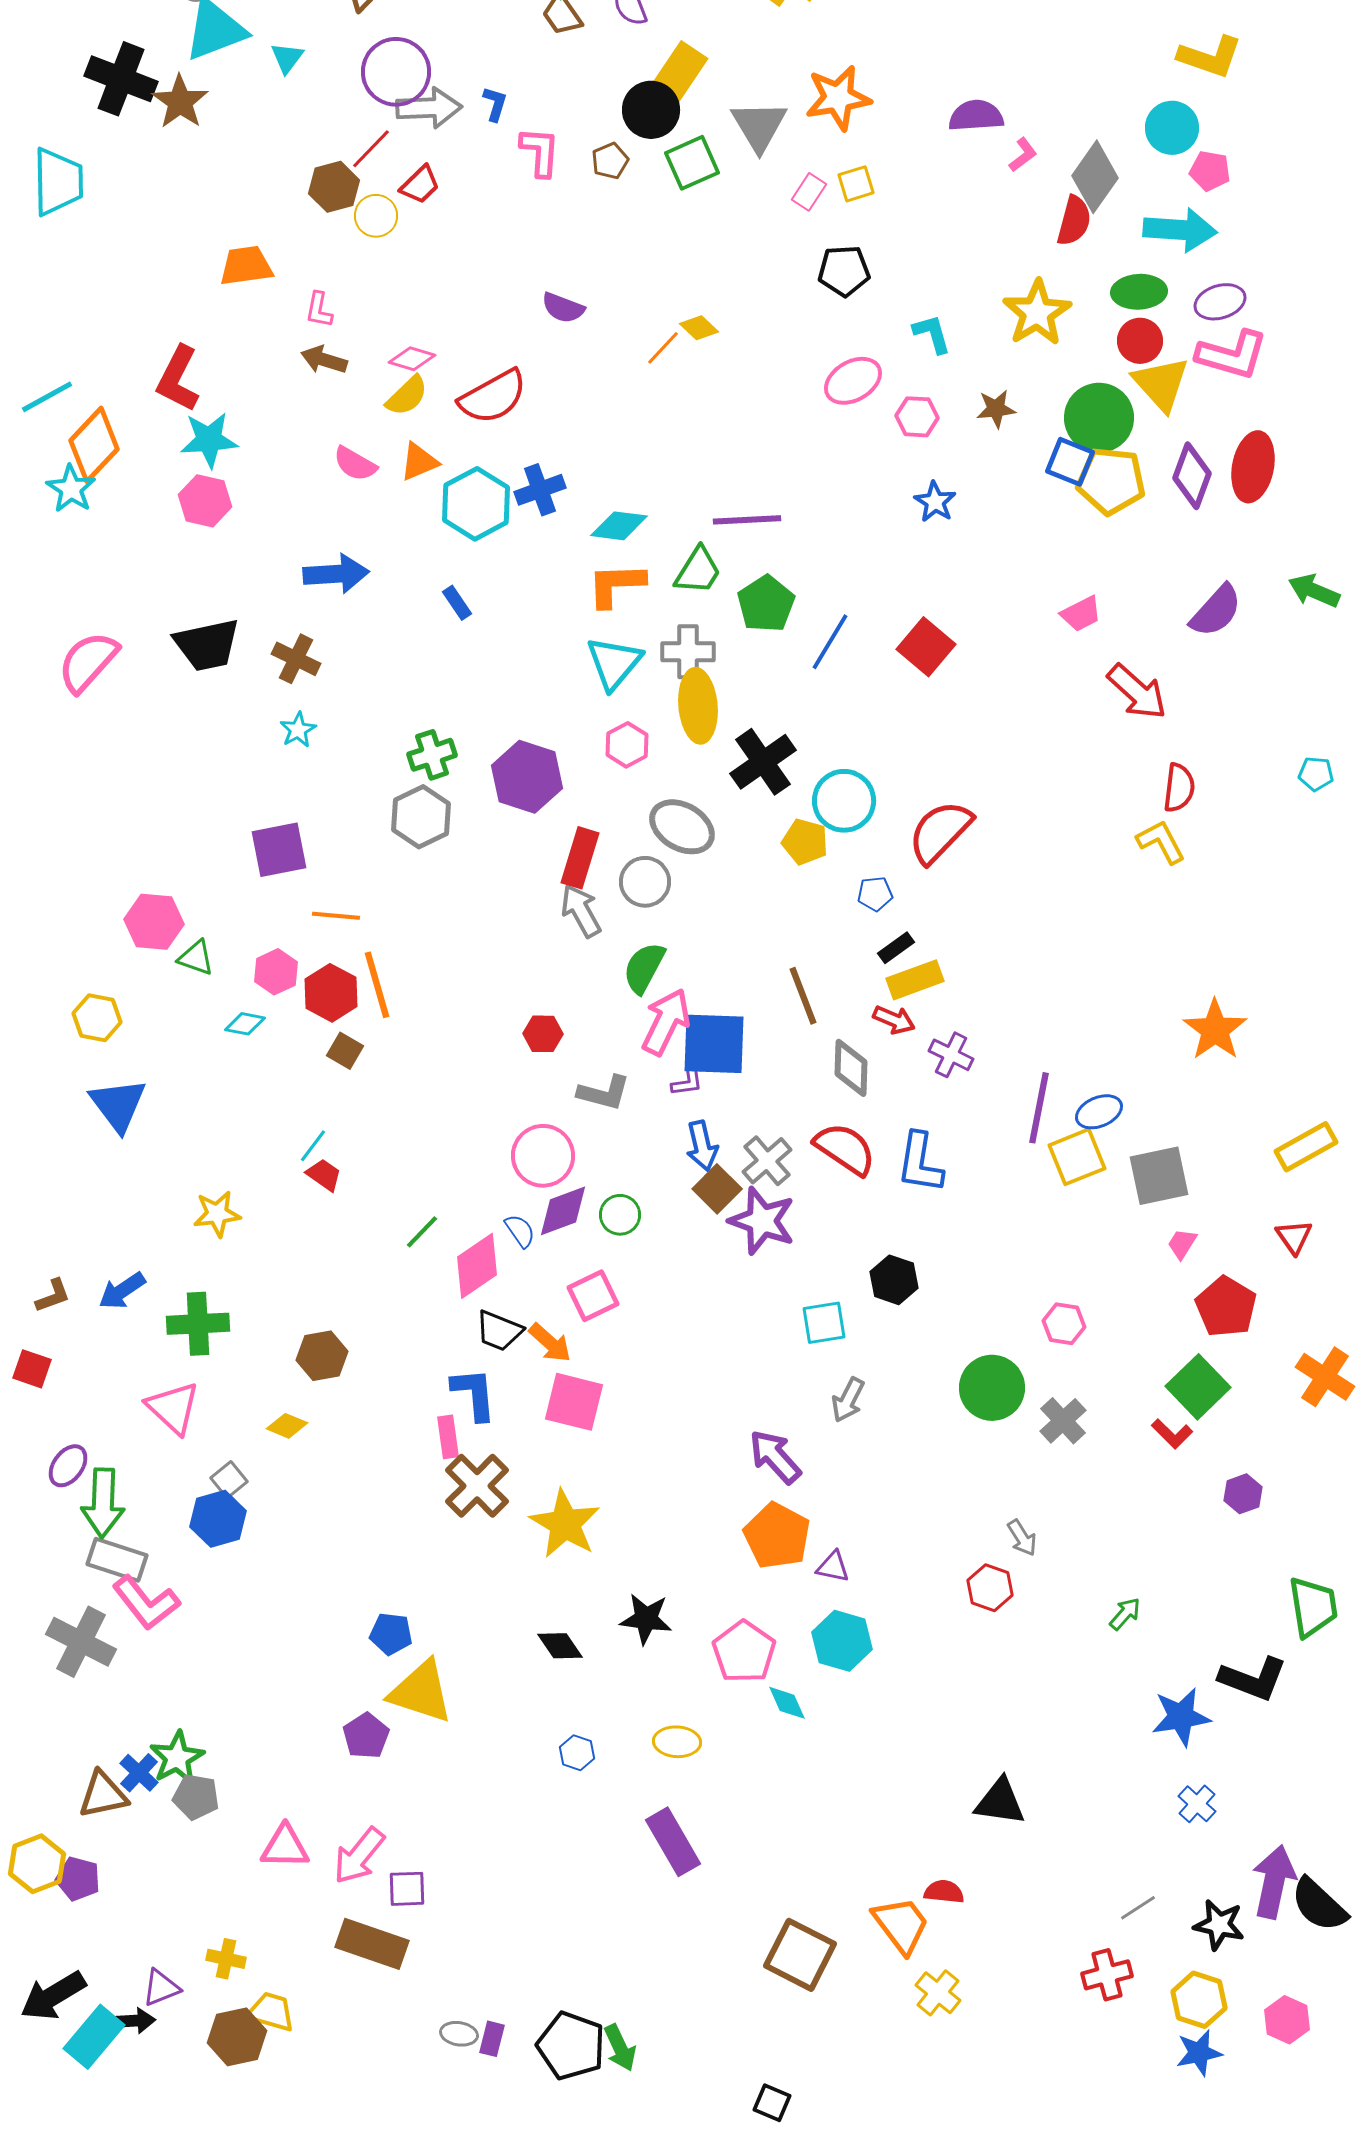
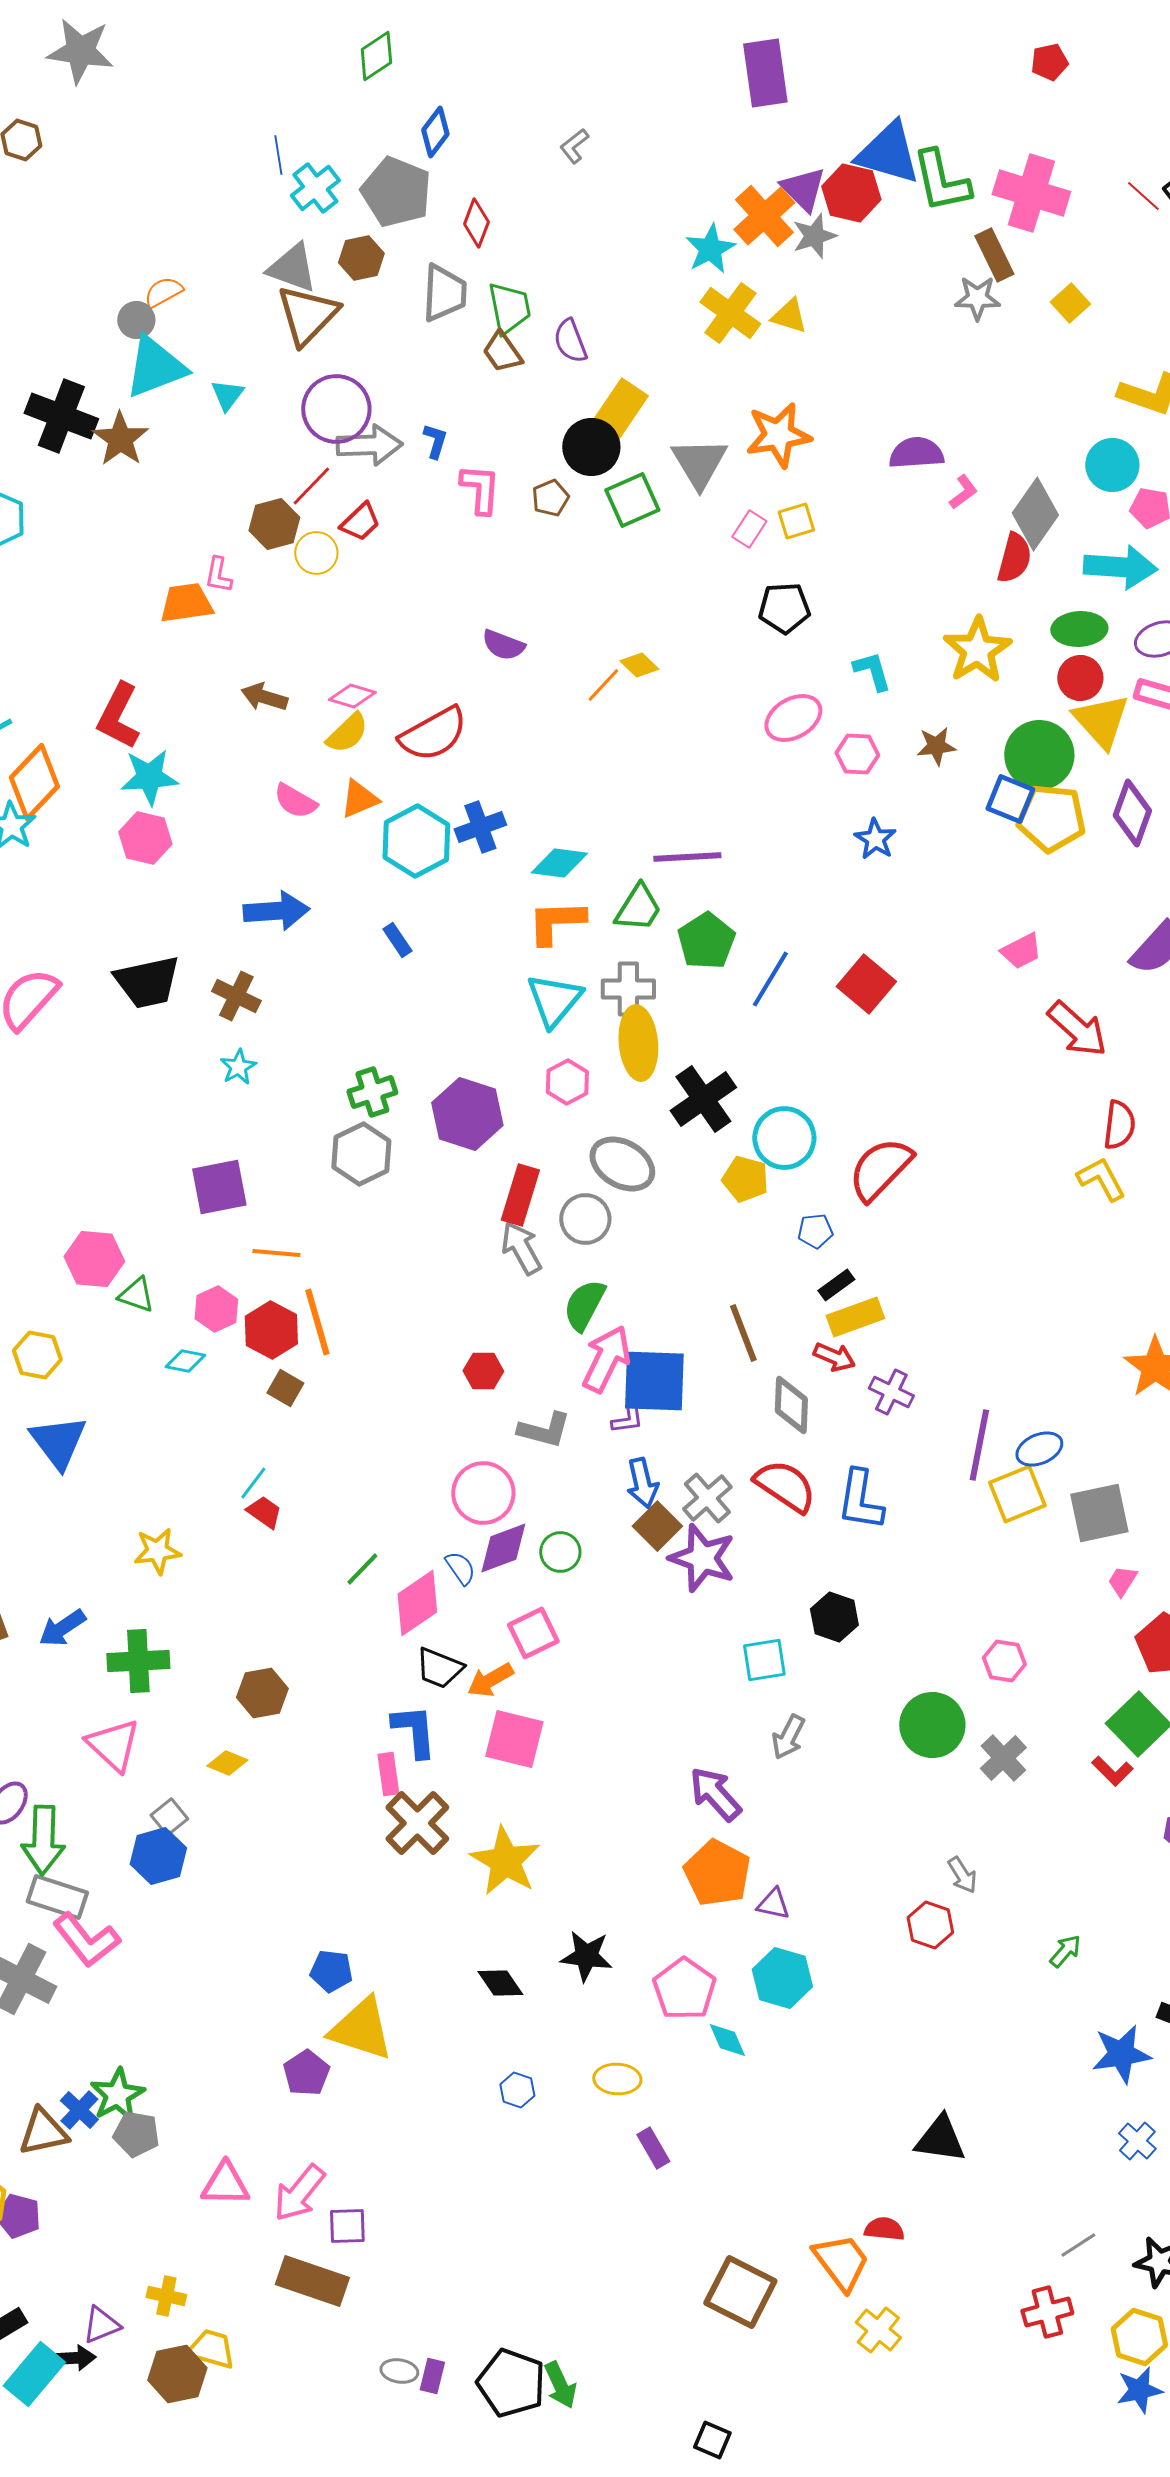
pink L-shape: (319, 310) -> (218, 575), moved
orange arrow: (550, 1343) -> (490, 1680), turned 108
purple rectangle: (673, 1842) -> (653, 2148), moved, size x0.6

